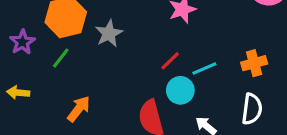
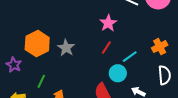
green line: (61, 58) -> (41, 81), moved
red line: (170, 61) -> (106, 48), moved

